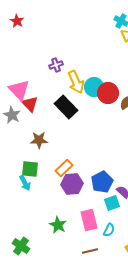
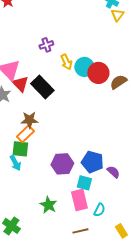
yellow arrow: (76, 82) -> (66, 62), size x0.7
black rectangle: (66, 107) -> (42, 87), moved
orange rectangle: (64, 168) -> (25, 134), moved
blue pentagon: (102, 182) -> (92, 162), turned -30
cyan square: (112, 203) -> (84, 183), moved, turned 35

